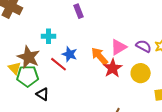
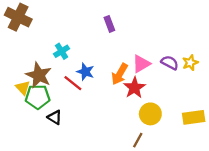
purple rectangle: (79, 11) -> (109, 24), moved
cyan cross: (49, 36) -> (62, 51), turned -32
orange arrow: (100, 56) -> (120, 74), turned -108
yellow circle: (141, 73) -> (150, 114), moved

